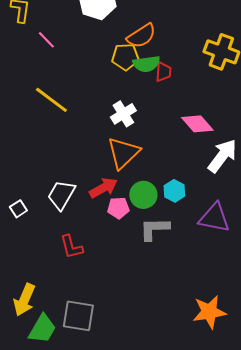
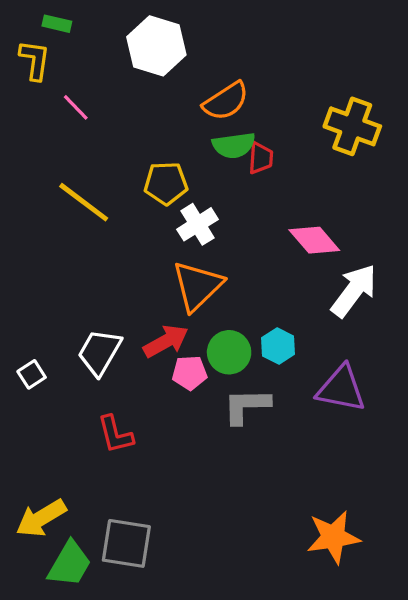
yellow pentagon: (125, 57) -> (166, 183), moved
yellow arrow: (24, 300) -> (41, 518), turned 36

